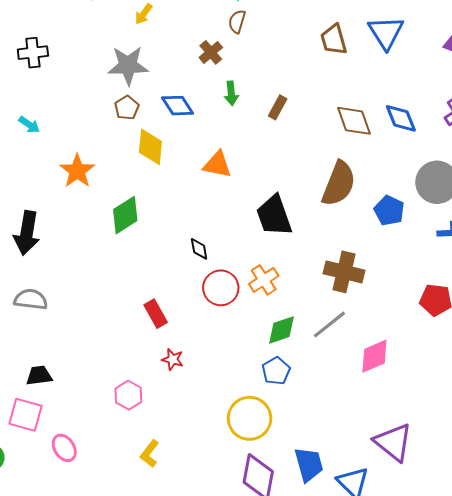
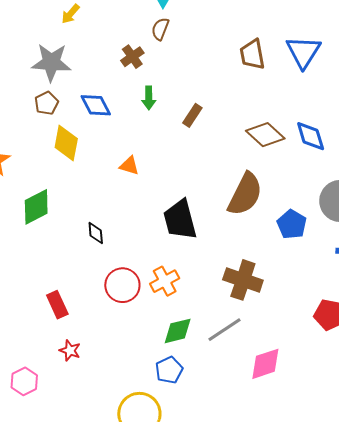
brown diamond: (354, 121) -> (265, 135), turned -33
orange triangle: (217, 165) -> (129, 166), size x0.7
black diamond: (199, 249) -> (96, 233), moved

